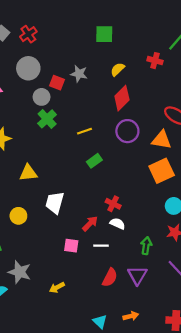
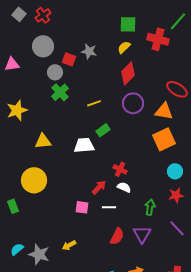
green square: (104, 34) -> (128, 24), moved
red cross: (155, 61) -> (158, 39), size x1.5
white trapezoid: (55, 203) -> (84, 145), moved, turned 70
yellow circle: (18, 216) -> (34, 180), size x1.6
gray star: (20, 272) -> (39, 254), moved

